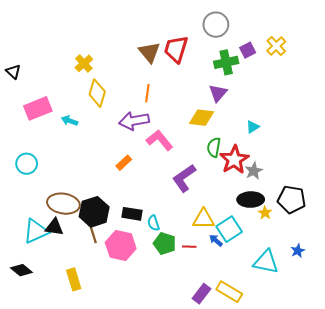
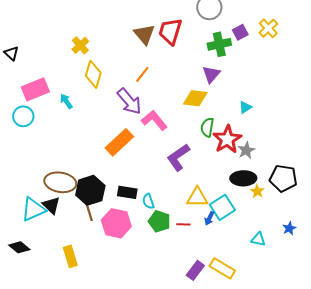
orange line: (147, 93) -> (142, 74), turned 30
cyan arrow: (70, 121) -> (66, 101), turned 35
purple arrow: (134, 121) -> (129, 101), turned -120
orange rectangle: (124, 163) -> (119, 142), size x1.8
cyan circle: (27, 164) -> (23, 116), moved
black triangle: (54, 227) -> (51, 205), turned 36
blue arrow: (216, 240) -> (209, 218), turned -104
cyan triangle: (266, 262) -> (258, 239), size x0.6

